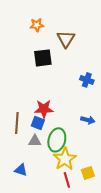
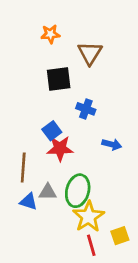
blue cross: (87, 80) -> (86, 109), moved
blue arrow: (88, 120) -> (112, 144), moved
blue square: (38, 123) -> (52, 131), moved, turned 32
blue triangle: (21, 170) -> (29, 202), moved

